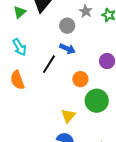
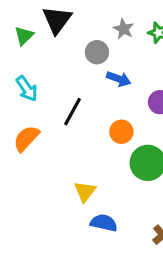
blue arrow: (67, 49) -> (119, 79), moved
orange semicircle: (17, 80) -> (26, 138), turned 66
yellow triangle: (68, 116) -> (85, 192), moved

